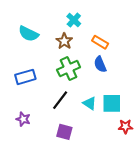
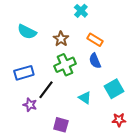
cyan cross: (74, 20) -> (81, 11), moved
black line: (60, 100) -> (46, 90), moved
cyan square: (112, 103) -> (114, 89), moved, turned -30
purple star: (23, 119) -> (30, 105), moved

